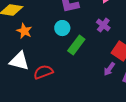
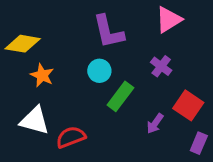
purple arrow: (109, 69) -> (155, 123), moved

